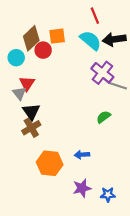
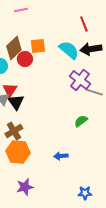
red line: (95, 16) -> (84, 24), moved
black triangle: (31, 112) -> (16, 102), moved
orange hexagon: (50, 163) -> (18, 152), moved
purple star: (82, 188) -> (25, 187), moved

